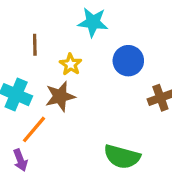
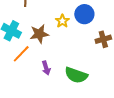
yellow star: (71, 64) -> (62, 21), moved
purple arrow: (20, 160) -> (46, 68), moved

